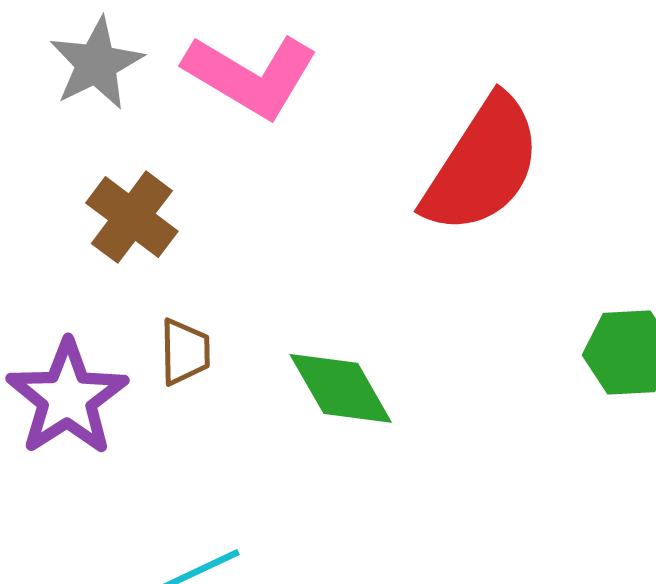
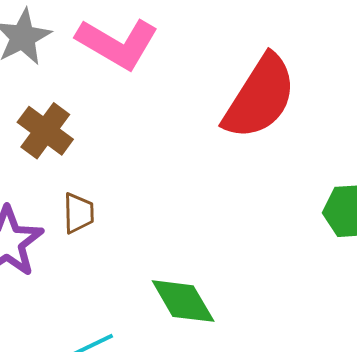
green diamond: (341, 388) -> (183, 301), moved

